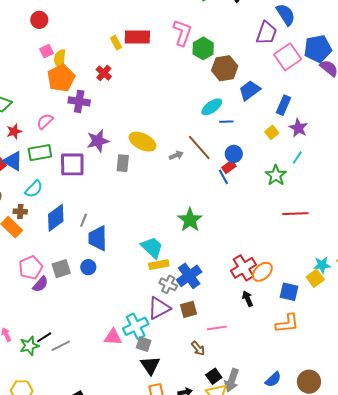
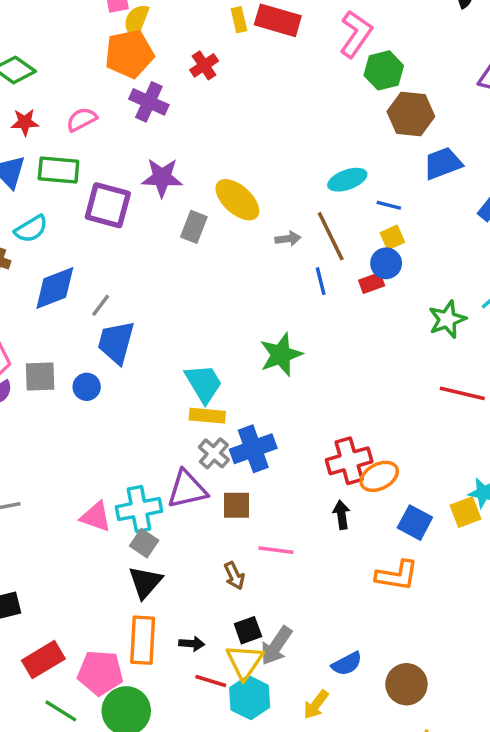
cyan ellipse: (212, 107) -> (347, 180), moved
yellow square: (272, 132) -> (392, 237), moved
blue line: (223, 177) -> (321, 281), moved

